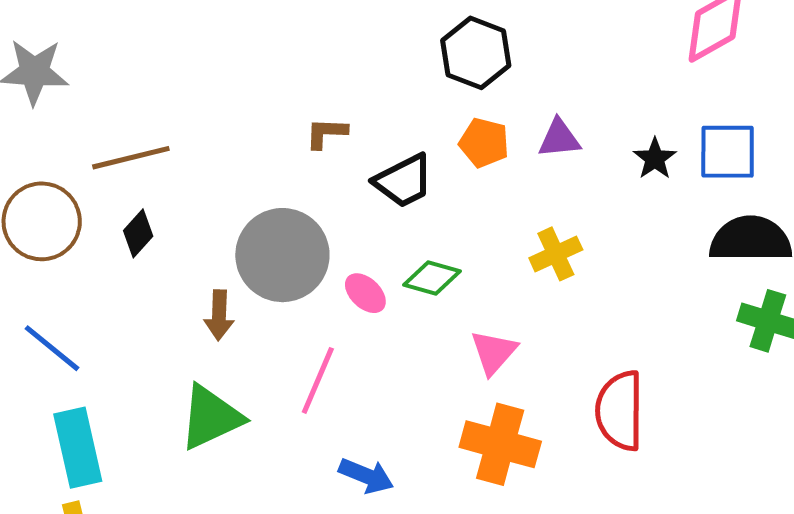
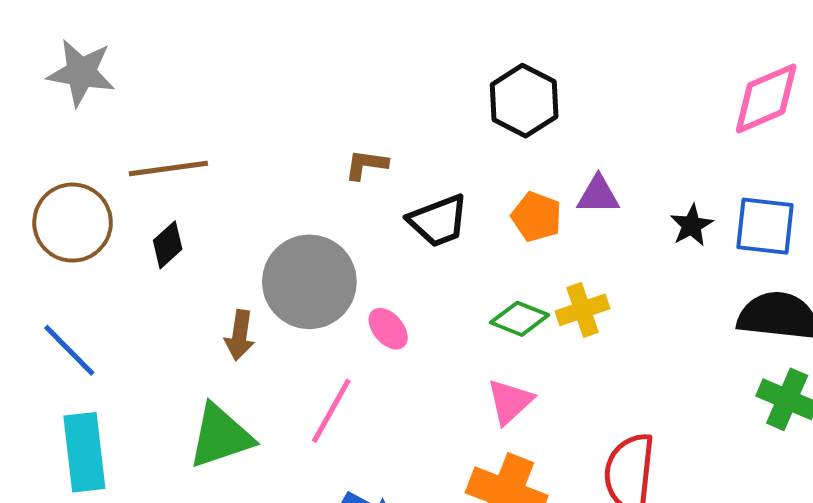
orange pentagon: (484, 143) -> (537, 217), moved
green diamond: (432, 278) -> (519, 319), moved

